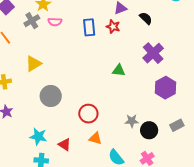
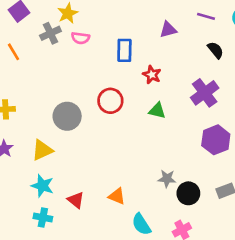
black semicircle: (146, 18) -> (216, 50), moved
red star: (113, 27) -> (152, 75), moved
yellow triangle: (33, 64) -> (42, 150), moved
gray circle: (51, 96) -> (67, 116), moved
red circle: (88, 114) -> (110, 101), moved

